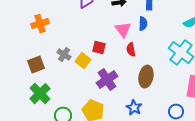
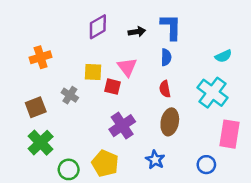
pink triangle: (123, 30) -> (127, 67), moved
red semicircle: (131, 50) -> (165, 89), moved
yellow square: (83, 61) -> (93, 72), moved, turned -35

